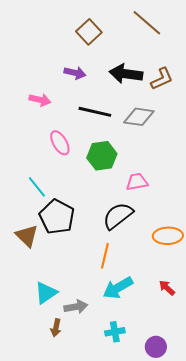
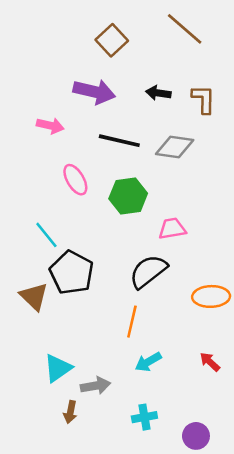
purple arrow: (75, 73) -> (94, 92), size x1.5
black arrow: (126, 74) -> (158, 93), size x0.6
brown L-shape: (162, 79) -> (204, 99), turned -65
cyan arrow: (118, 288) -> (148, 362), size x0.7

